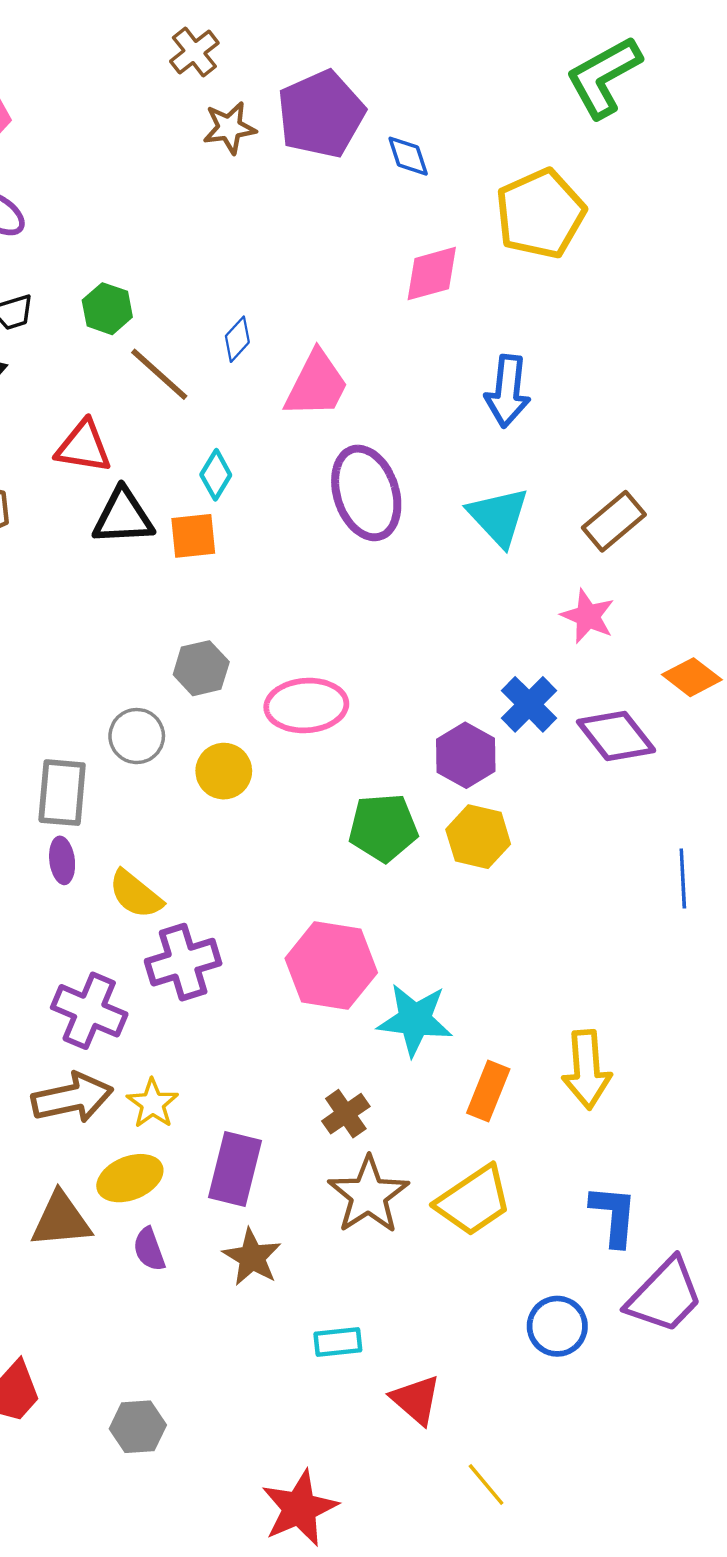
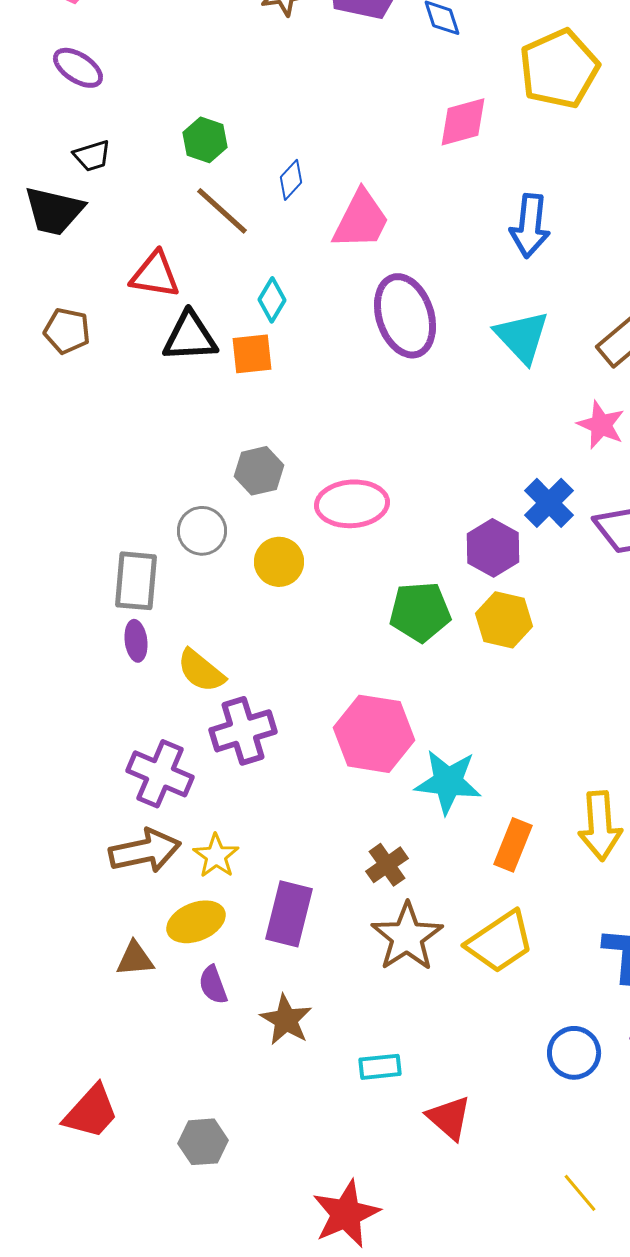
green hexagon: (107, 309) -> (205, 140), moved
brown triangle: (61, 1220) -> (135, 959), size x0.7
brown star: (252, 1257) -> (286, 1020), moved
yellow line: (486, 1484) -> (580, 1193), moved

